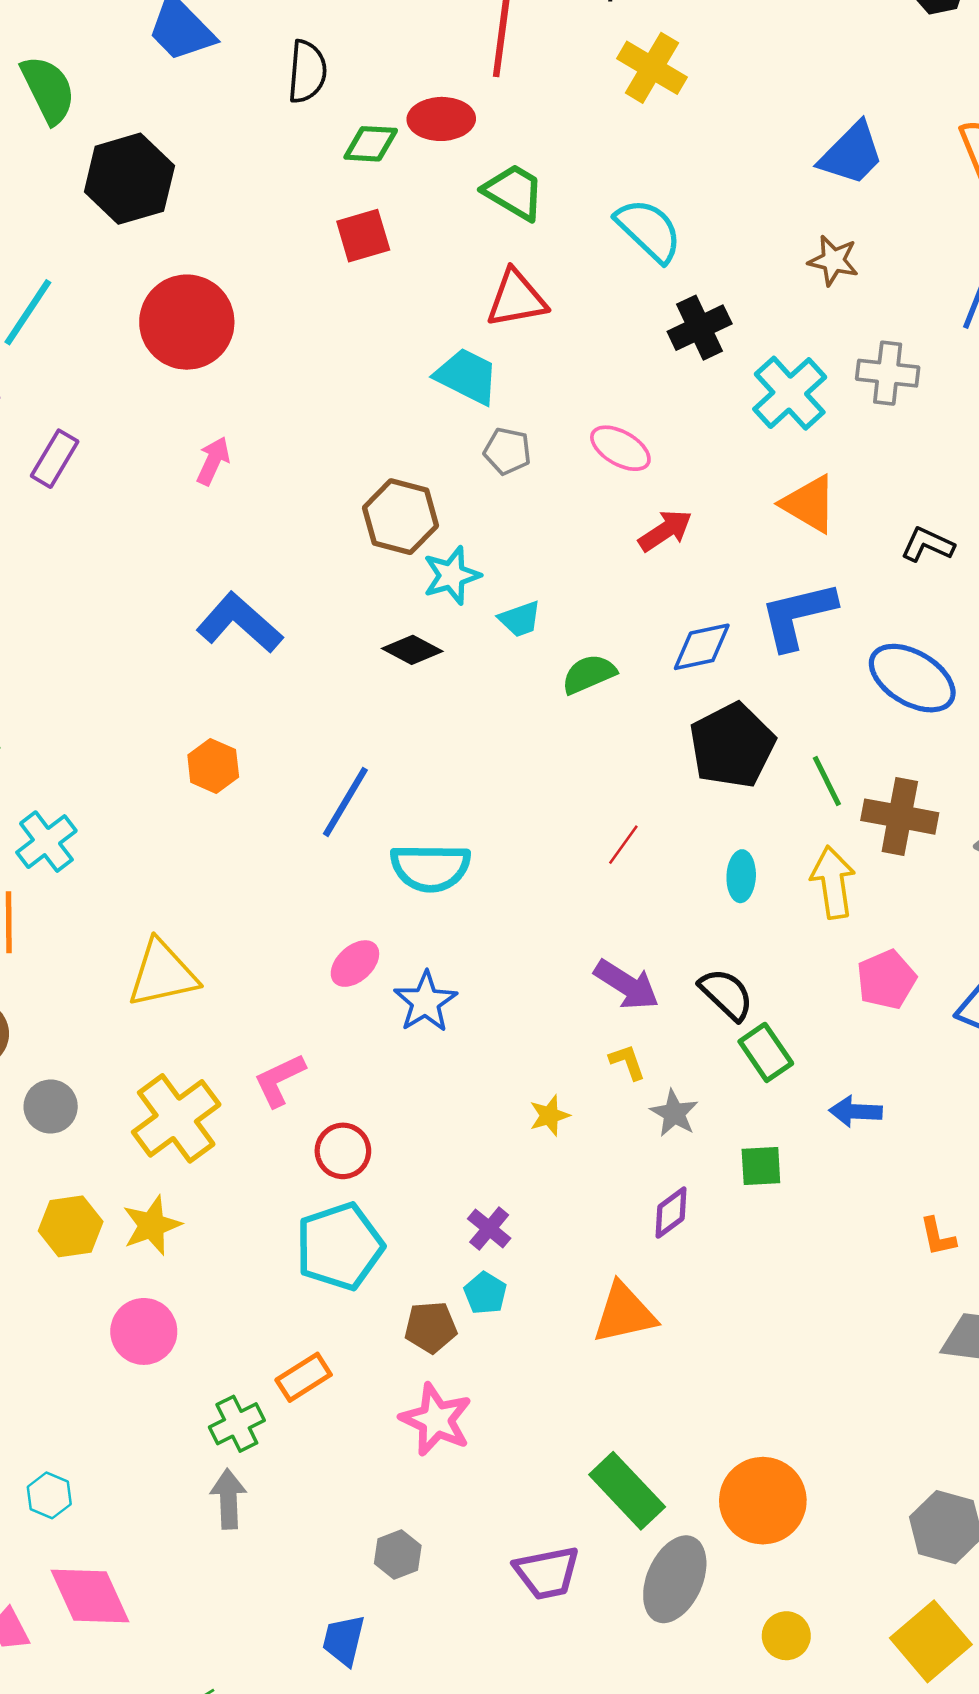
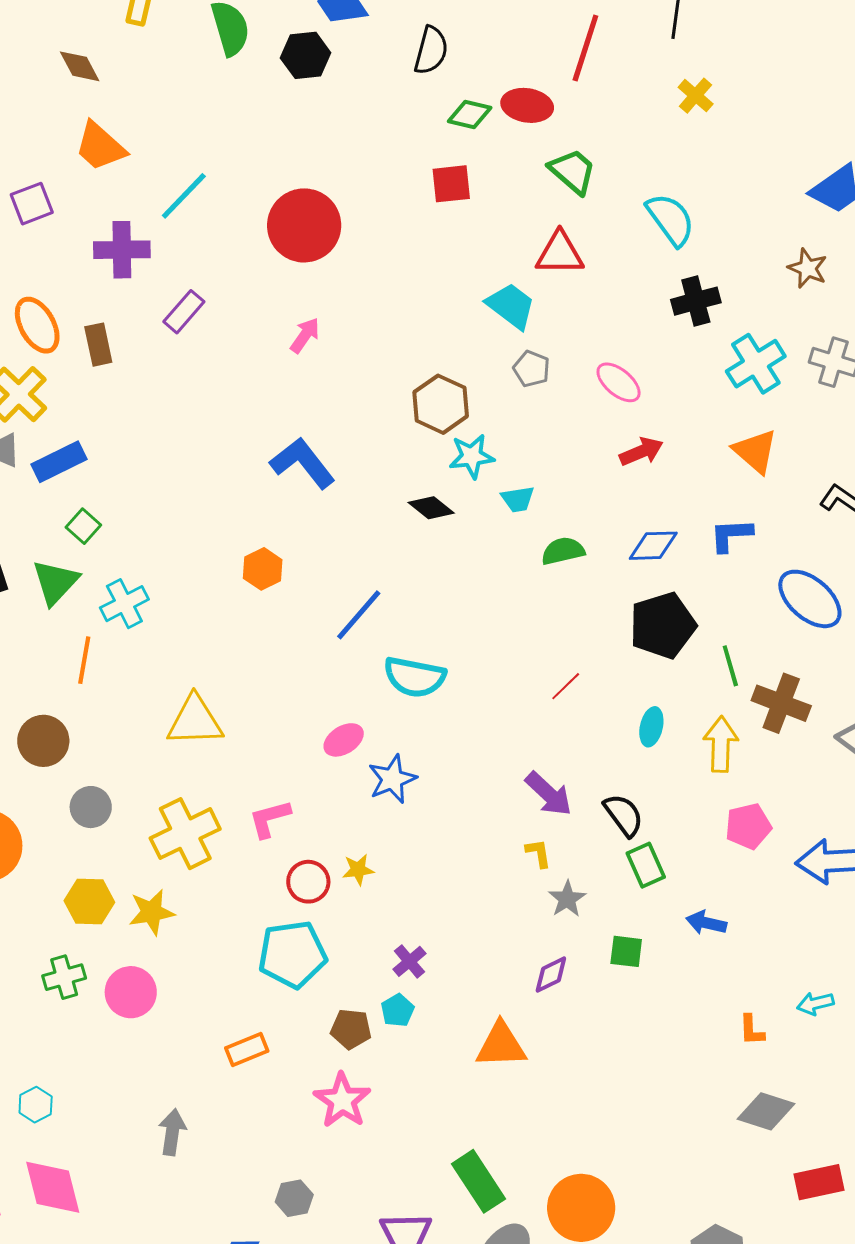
yellow cross: (652, 68) -> (696, 96), size x0.7
black hexagon: (129, 179) -> (306, 55), moved, size x0.7
blue L-shape: (798, 615) -> (731, 535), size x0.7
yellow star: (549, 1115) -> (358, 870), moved
green cross: (237, 1424) -> (64, 977), moved

